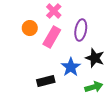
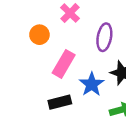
pink rectangle: (52, 37) -> (64, 64), moved

